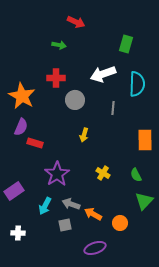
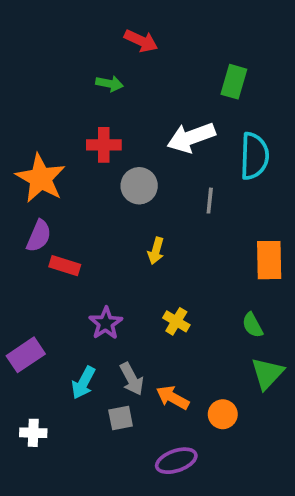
yellow cross: (103, 173) -> (176, 321), moved
purple star: (57, 174) -> (106, 323), size x0.7
gray arrow: (71, 204) -> (132, 379), turned -138

